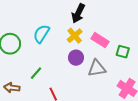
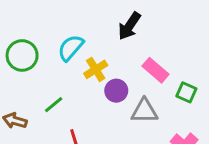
yellow cross: (75, 36) -> (96, 69), moved

